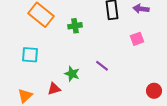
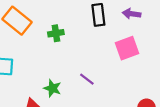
pink square: (137, 39) -> (127, 48), size x1.5

